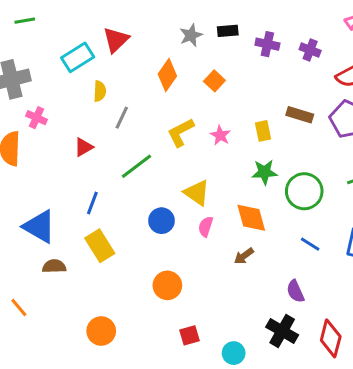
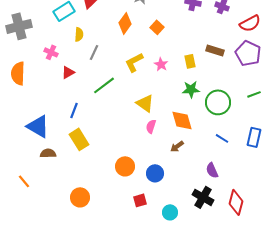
pink cross: (36, 118) -> (51, 52), moved
blue circle: (162, 221) -> (155, 173), moved

